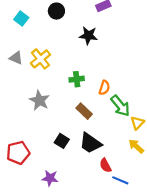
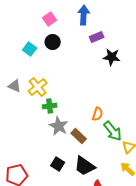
cyan square: (21, 18) -> (30, 49), moved
black star: (88, 36) -> (112, 57), moved
green cross: (77, 79) -> (50, 106), moved
gray star: (39, 100) -> (59, 126), moved

